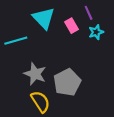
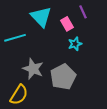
cyan star: (96, 32) -> (75, 44), moved
yellow semicircle: (40, 102) -> (19, 95), moved, turned 65

